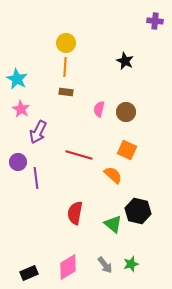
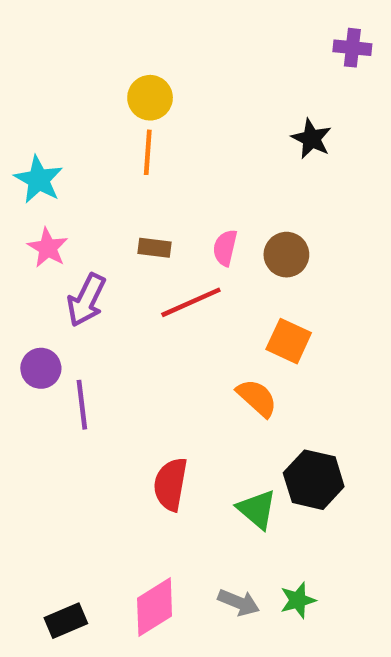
black star: (125, 61) -> (311, 139), moved
brown rectangle: (66, 92) -> (155, 248), moved
red line: (79, 155) -> (191, 302), moved, turned -40
gray arrow: (105, 265) -> (239, 602), turned -30

